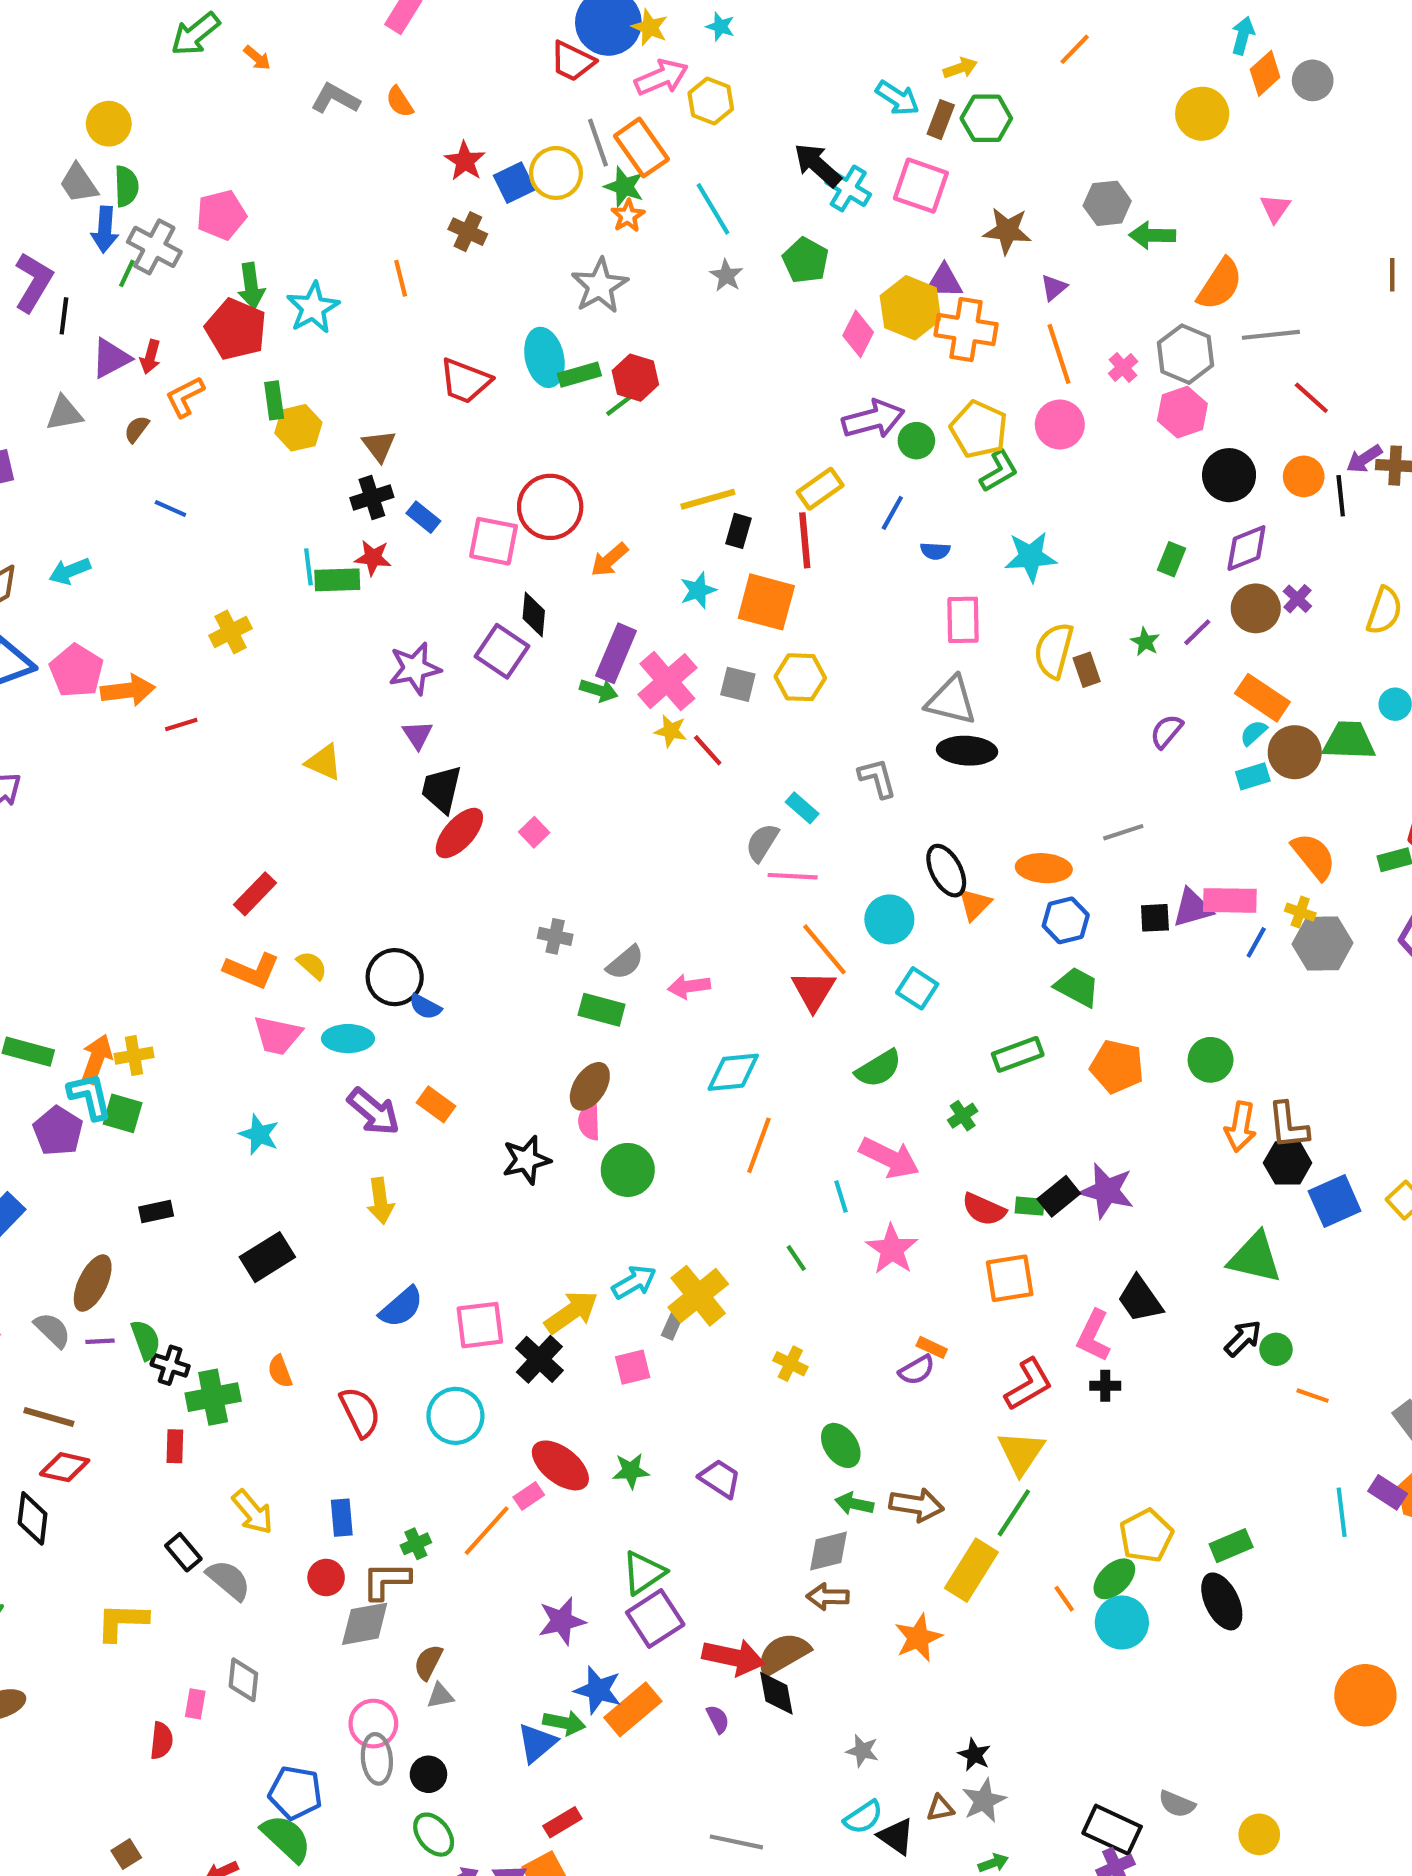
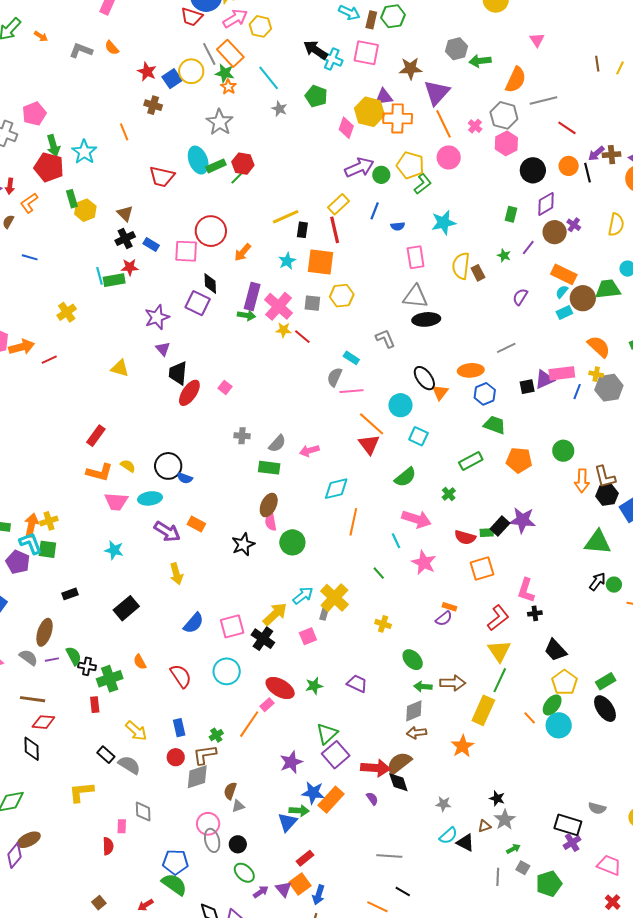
purple triangle: (1054, 287) -> (437, 92), size x2.0
black trapezoid: (1140, 1299) -> (555, 650), moved

